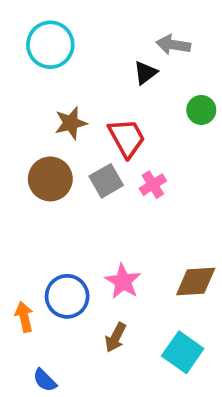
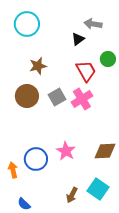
red trapezoid: (127, 138) -> (86, 71), moved
pink cross: (153, 185) -> (82, 99), size x1.5
brown arrow: (116, 337) -> (72, 195), moved

